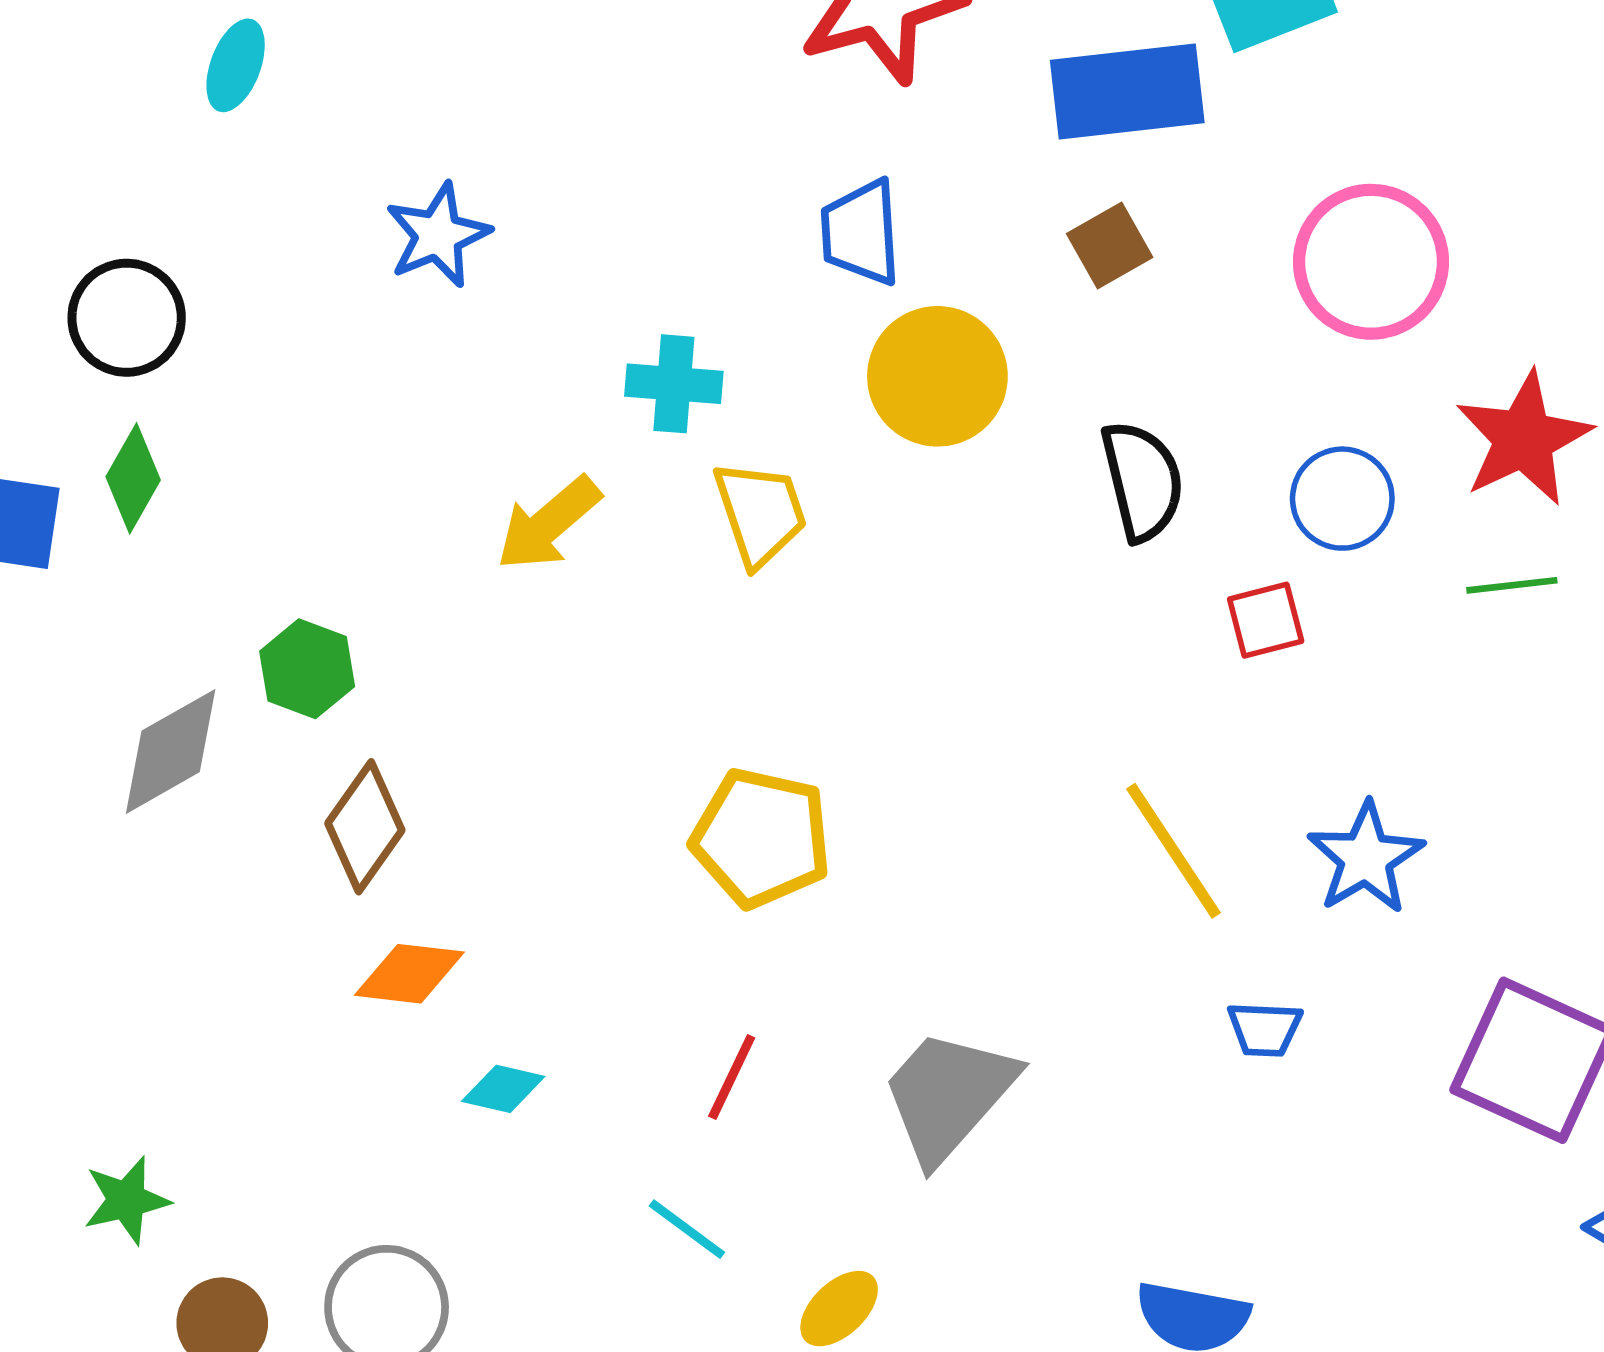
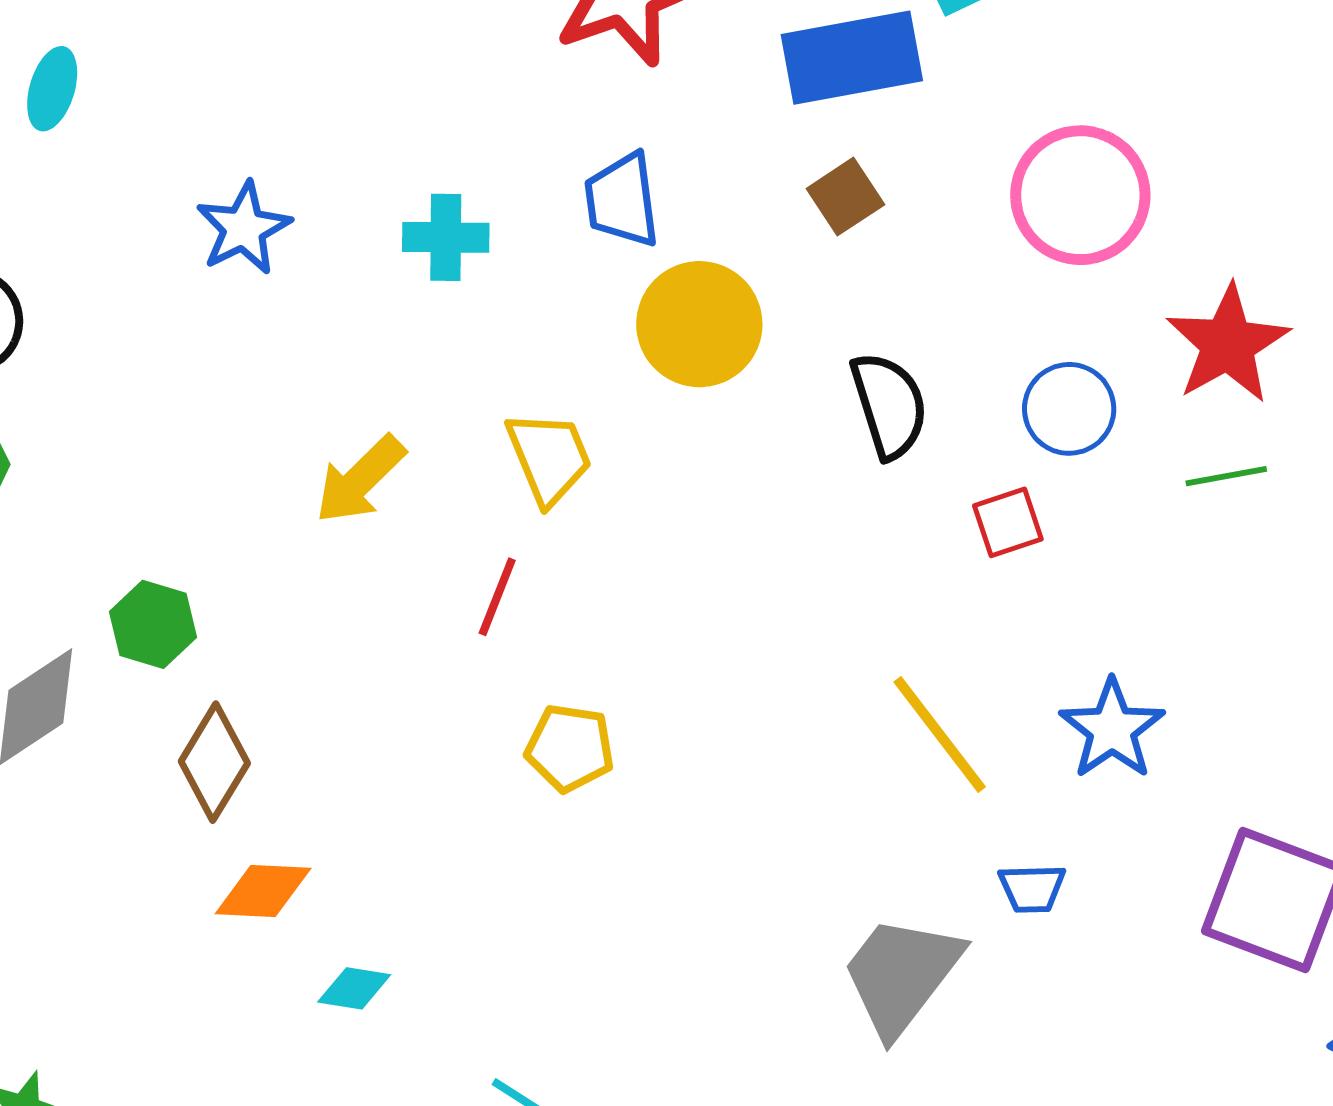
cyan cross: (674, 384) -> (446, 237), moved
yellow pentagon: (761, 838) -> (570, 748), size x0.7
red line: (732, 1077) -> (497, 597), moved
gray trapezoid: (948, 1095) -> (901, 975), moved

